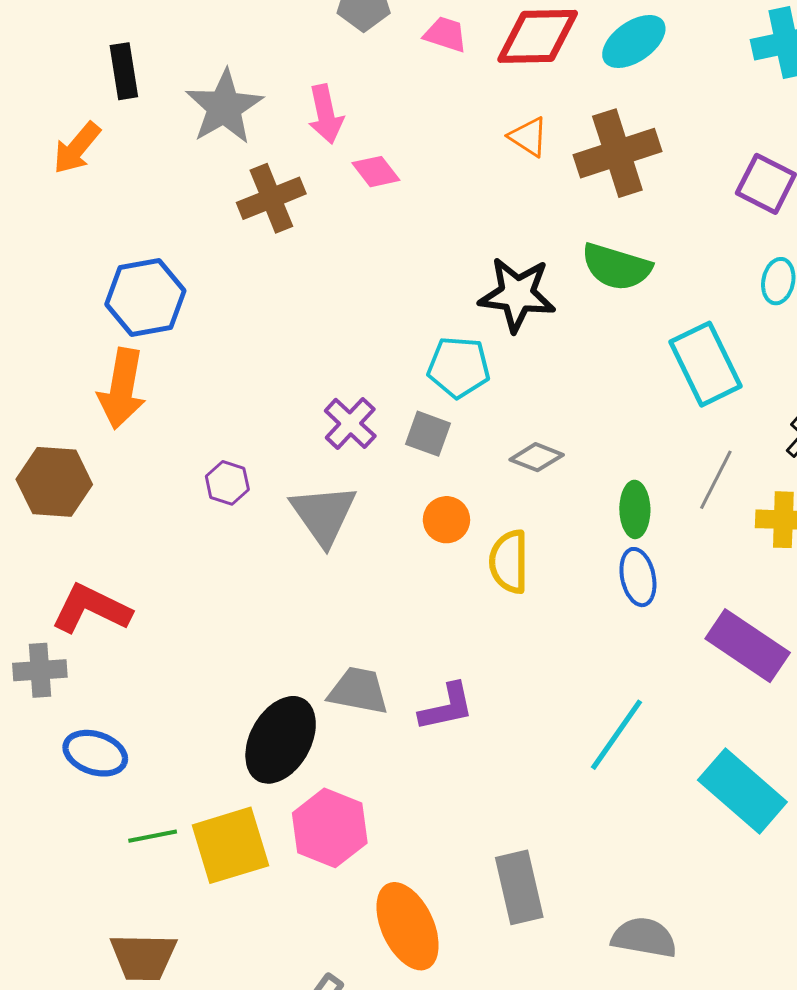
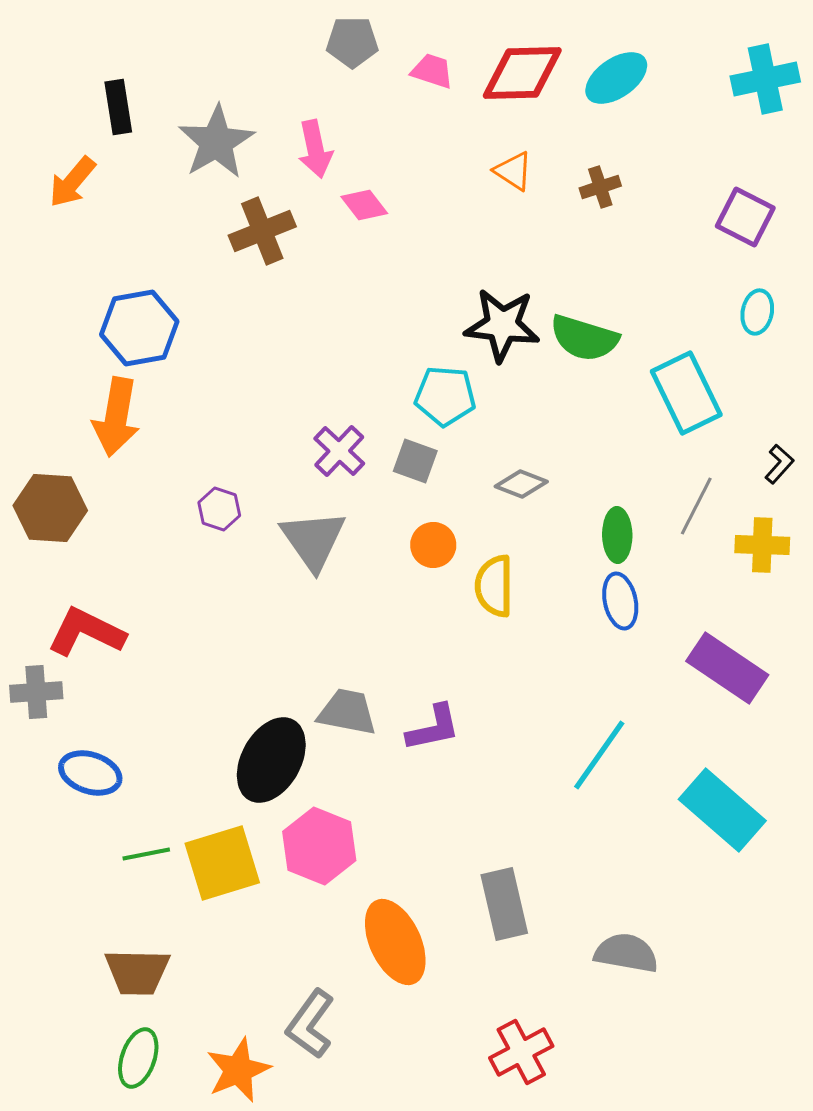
brown cross: (617, 153) -> (600, 187), size x0.5
green semicircle: (616, 267) -> (584, 338), moved

